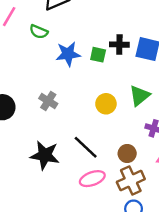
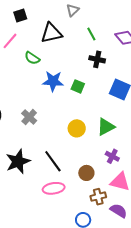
black cross: (119, 45) -> (97, 59), moved
black star: (45, 155) -> (18, 161), turned 30
brown cross: (131, 181) -> (98, 197), moved, size x0.7

